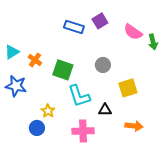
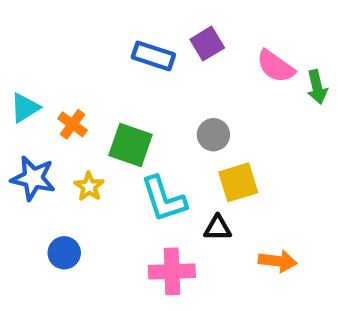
yellow square: (128, 88) -> (238, 182), moved
yellow star: (48, 111) -> (89, 186), moved
blue circle: (37, 128) -> (64, 253), moved

